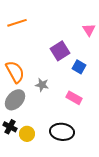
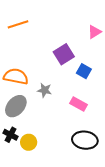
pink triangle: (89, 30) -> (94, 32), turned 32
orange semicircle: (15, 72) -> (16, 76), turned -50
black ellipse: (62, 132) -> (85, 140), moved

